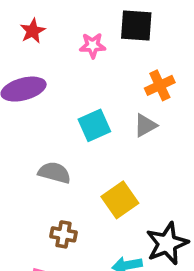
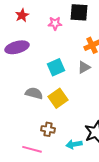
yellow square: (120, 200) -> (58, 98), moved
brown cross: (63, 234) -> (48, 129), moved

